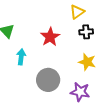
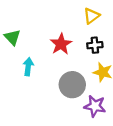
black cross: (86, 32) -> (95, 45), moved
gray circle: (48, 80) -> (72, 85), moved

